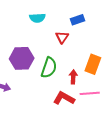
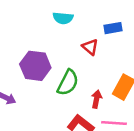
red triangle: (62, 37) -> (90, 47), turned -32

